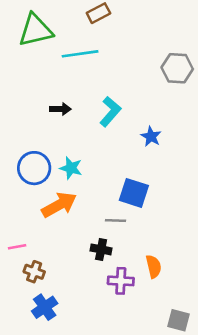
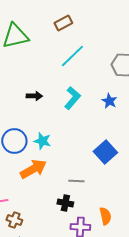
cyan line: (80, 54) -> (72, 56), moved, turned -36
blue star: (151, 137) -> (109, 101), moved
blue square: (134, 193) -> (105, 152), moved, turned 30

